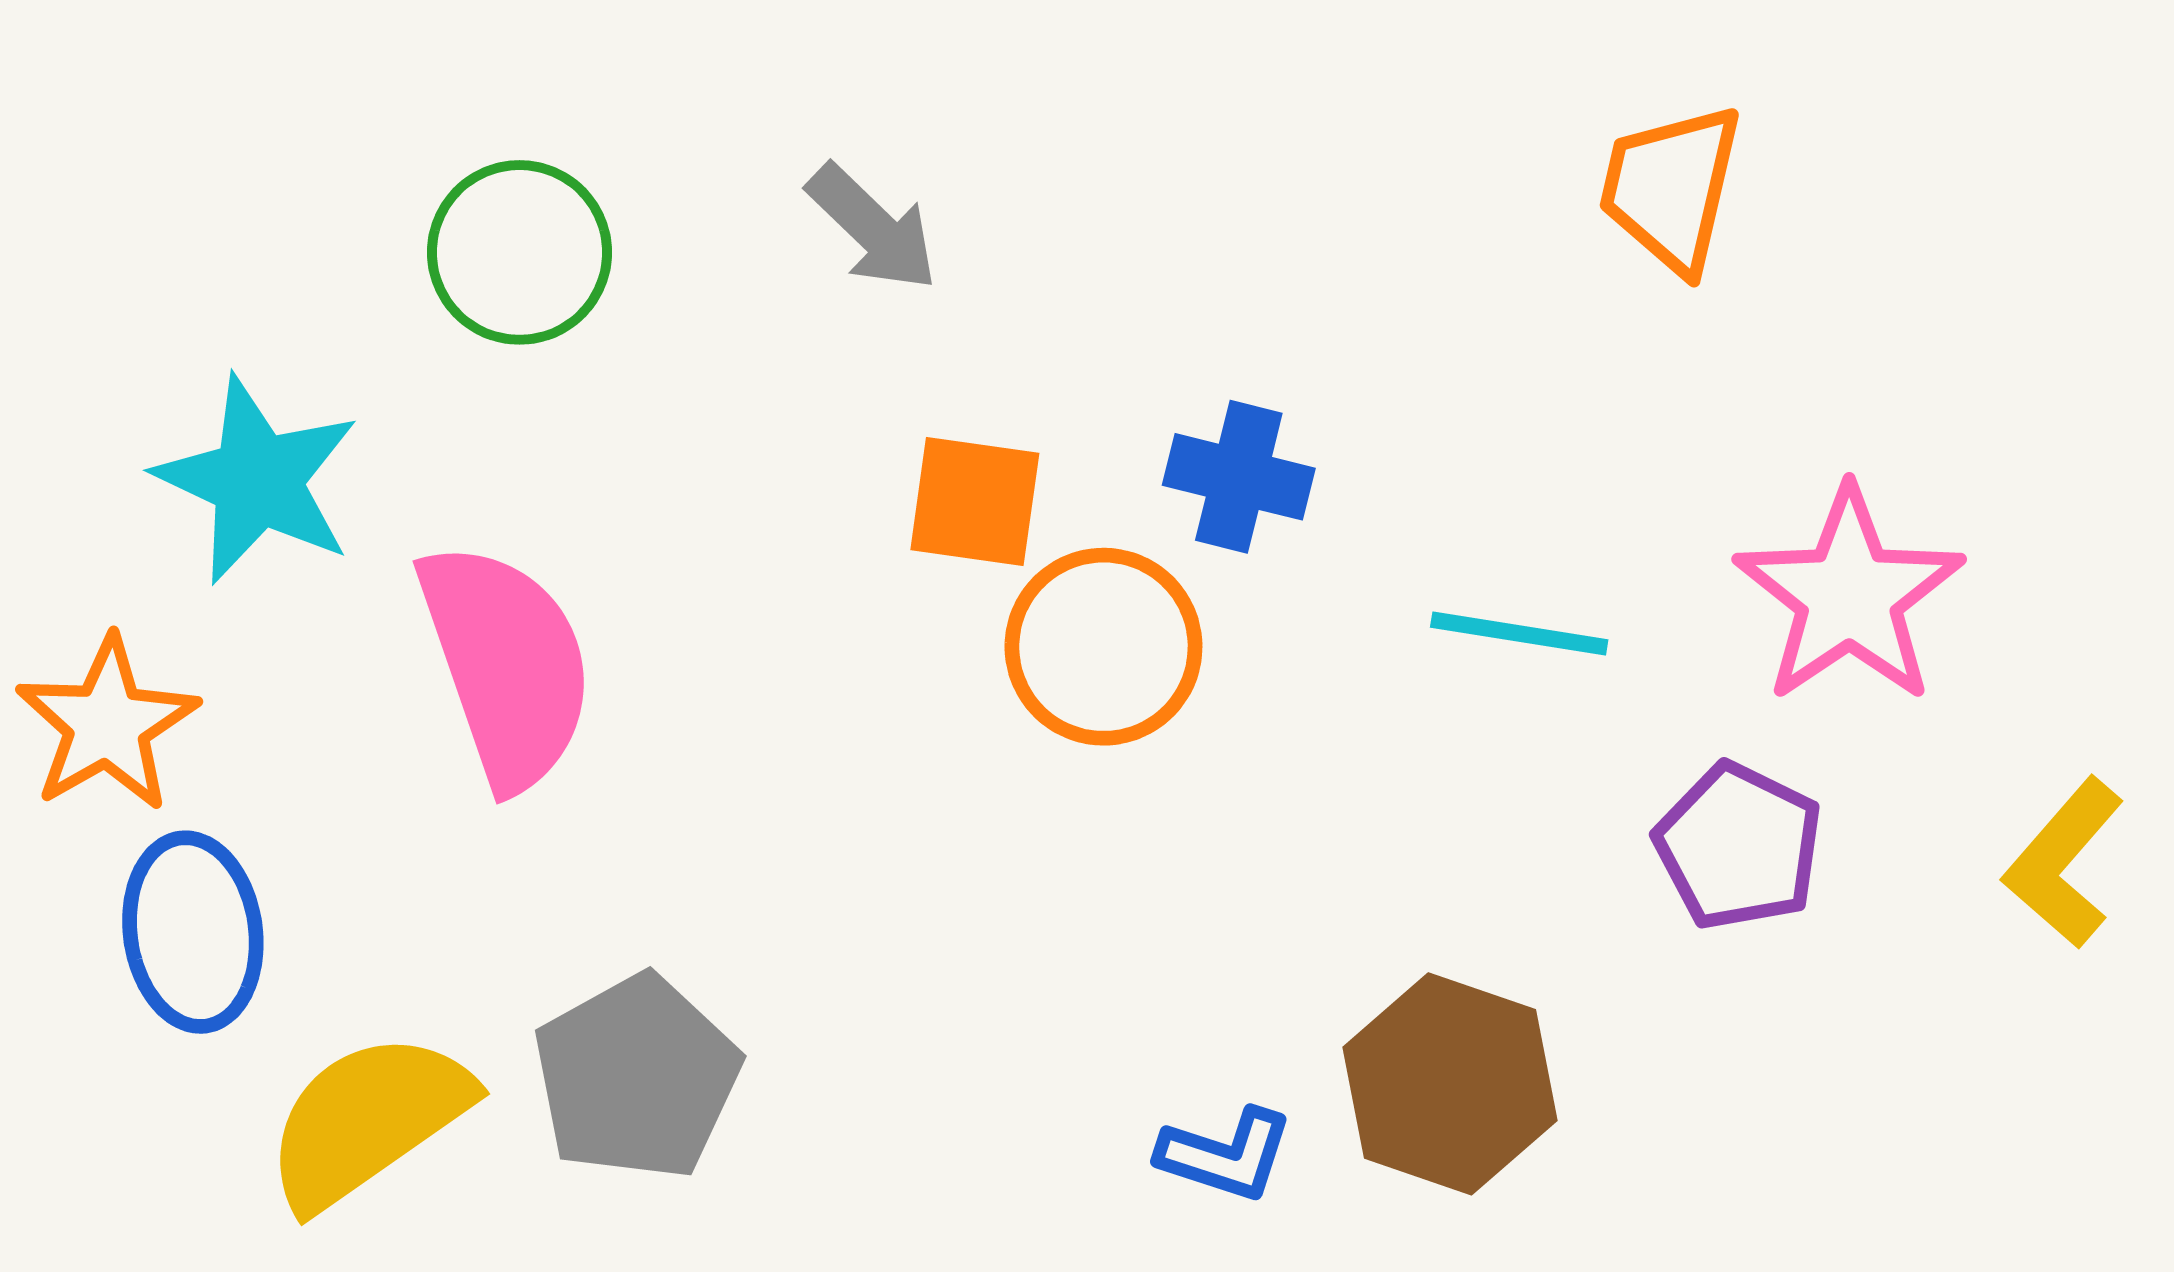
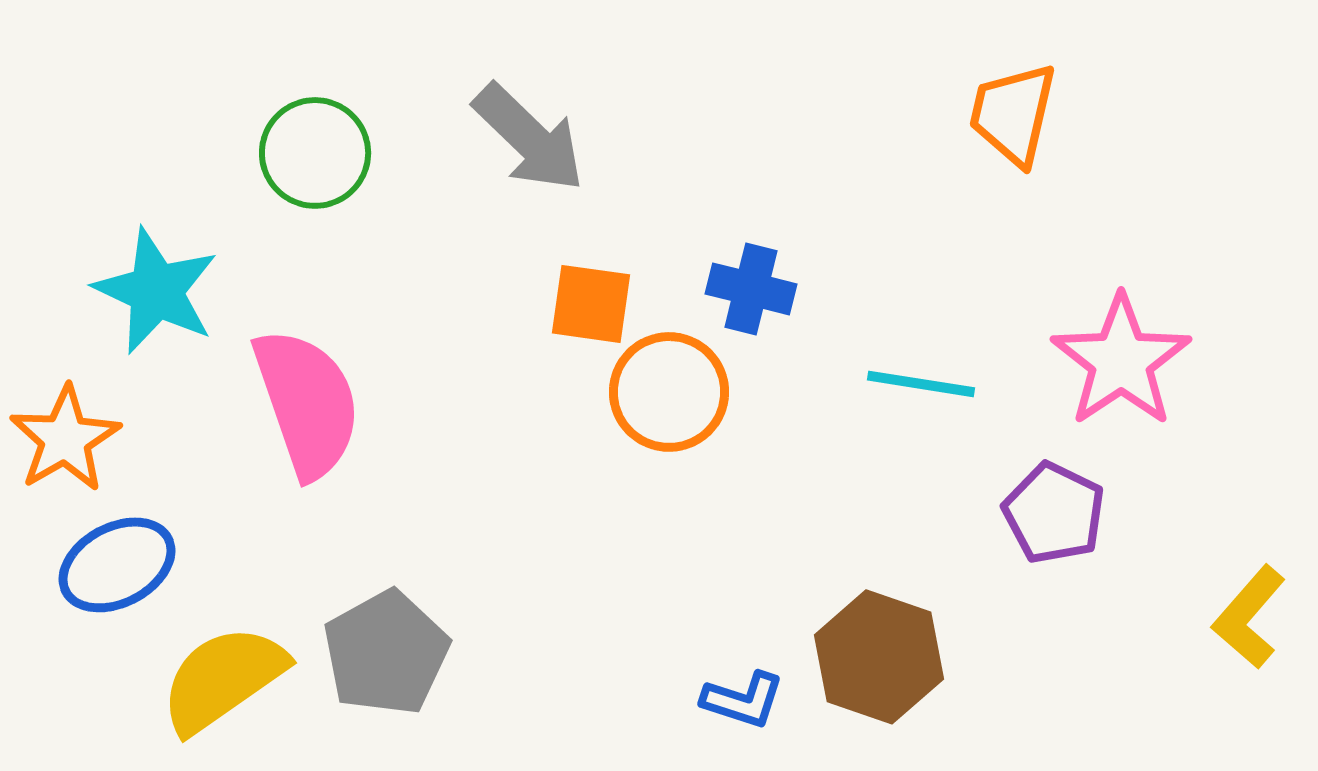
gray arrow: (873, 228) -> (529, 138), size x1.4
yellow L-shape: (2064, 863) -> (1249, 617), moved
blue ellipse: (193, 932) -> (117, 565), turned 70

